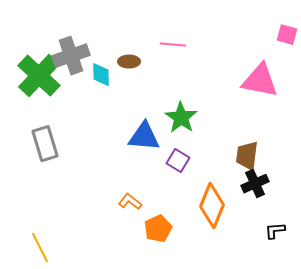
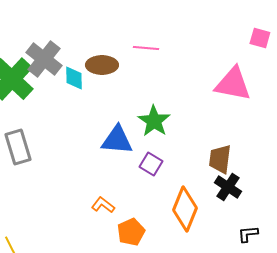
gray cross: (71, 56) -> (44, 59), turned -33
brown ellipse: (129, 62) -> (102, 65), size x1.4
black cross: (255, 184) -> (228, 187), turned -32

